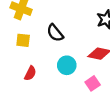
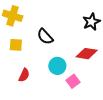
pink square: (93, 83) -> (73, 81), moved

